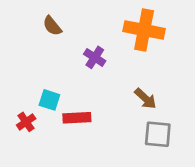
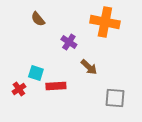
brown arrow: (145, 99) -> (89, 67), moved

